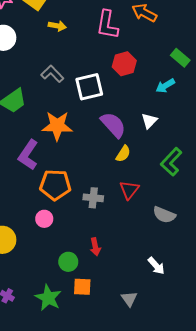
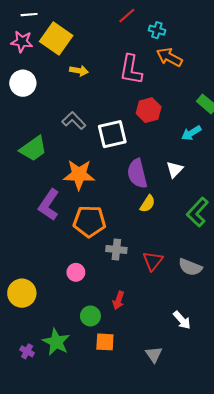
purple semicircle: (113, 125) -> (137, 174), turned -152
orange pentagon: (55, 185) -> (89, 221), moved
red triangle: (129, 190) -> (153, 261), moved
pink circle: (44, 219) -> (76, 272), moved
red arrow: (95, 247) -> (118, 300), turned 30
green star: (48, 298) -> (56, 342), moved

